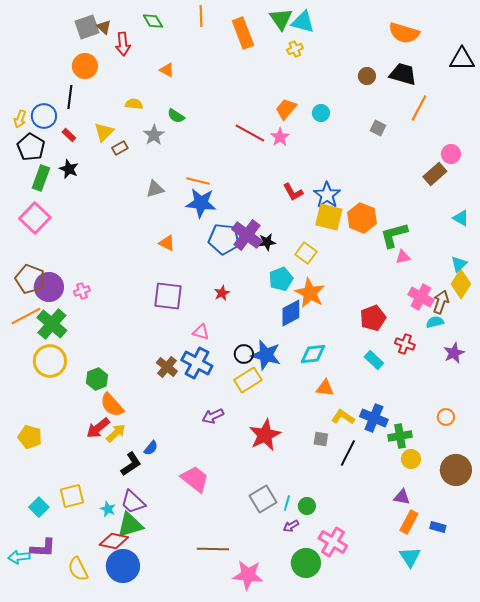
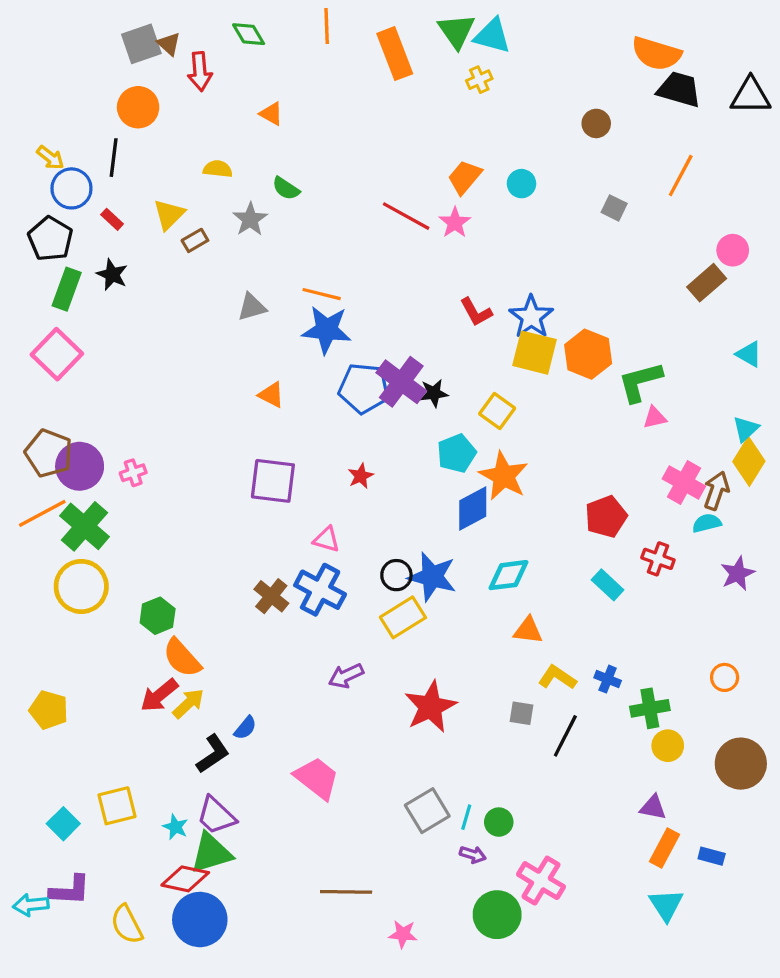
black trapezoid: (403, 74) -> (679, 89), moved
yellow arrow: (20, 119) -> (50, 158), moved, turned -72
blue cross: (374, 418) -> (608, 679), size x0.6
purple arrow: (291, 526) -> (473, 855), turned -133
pink star: (248, 575) -> (403, 934), size x0.6

